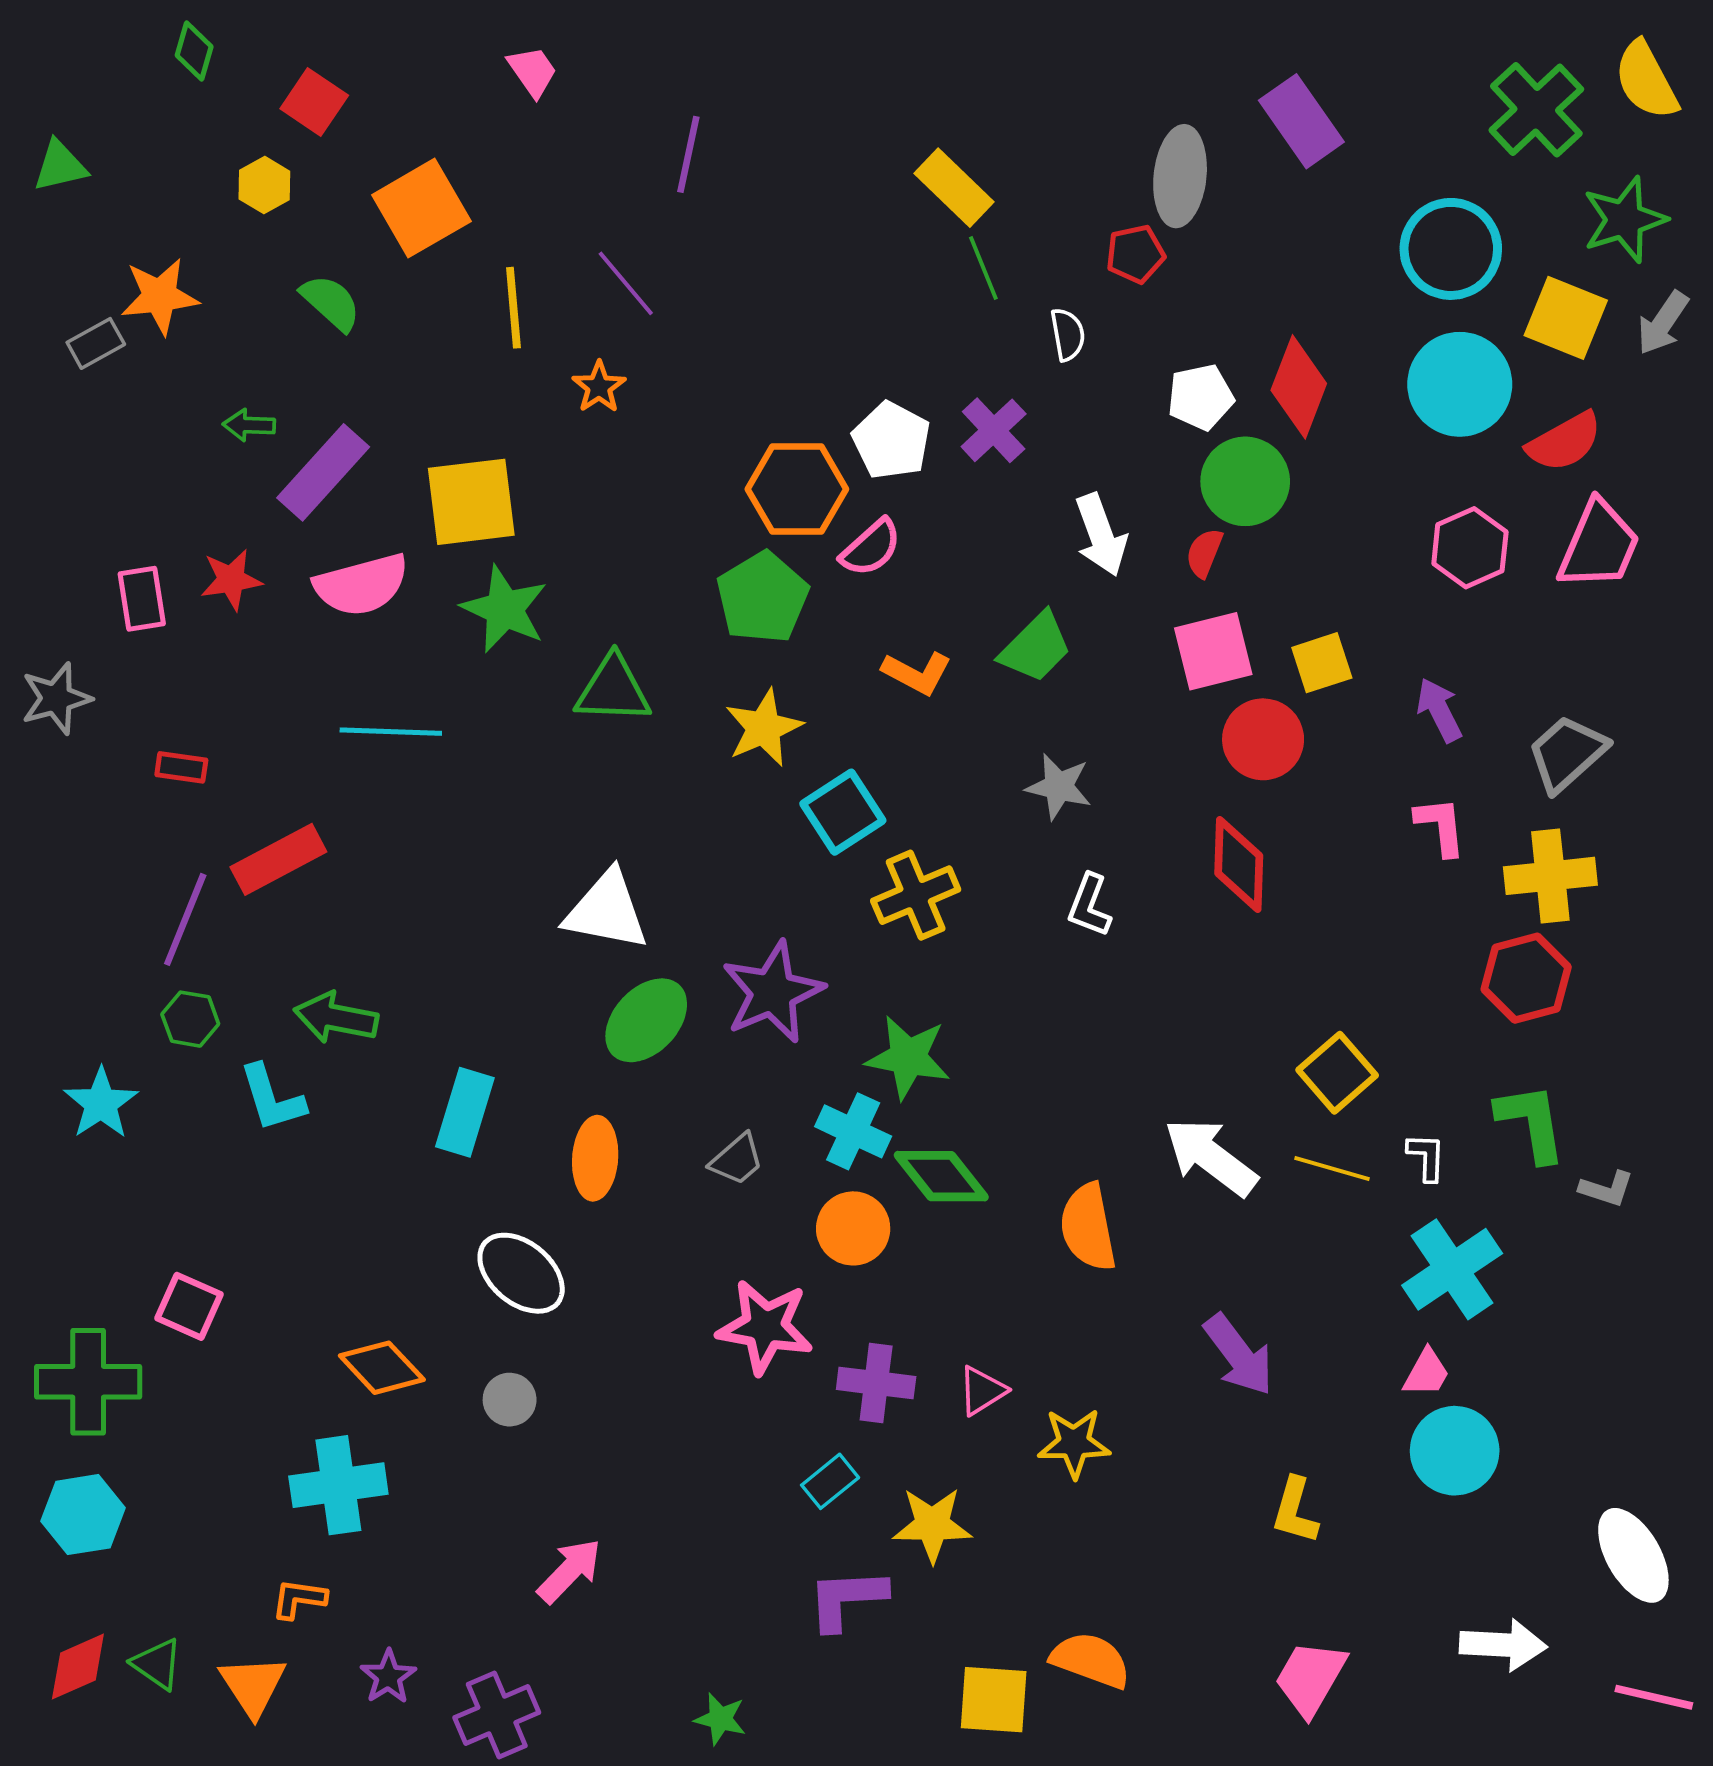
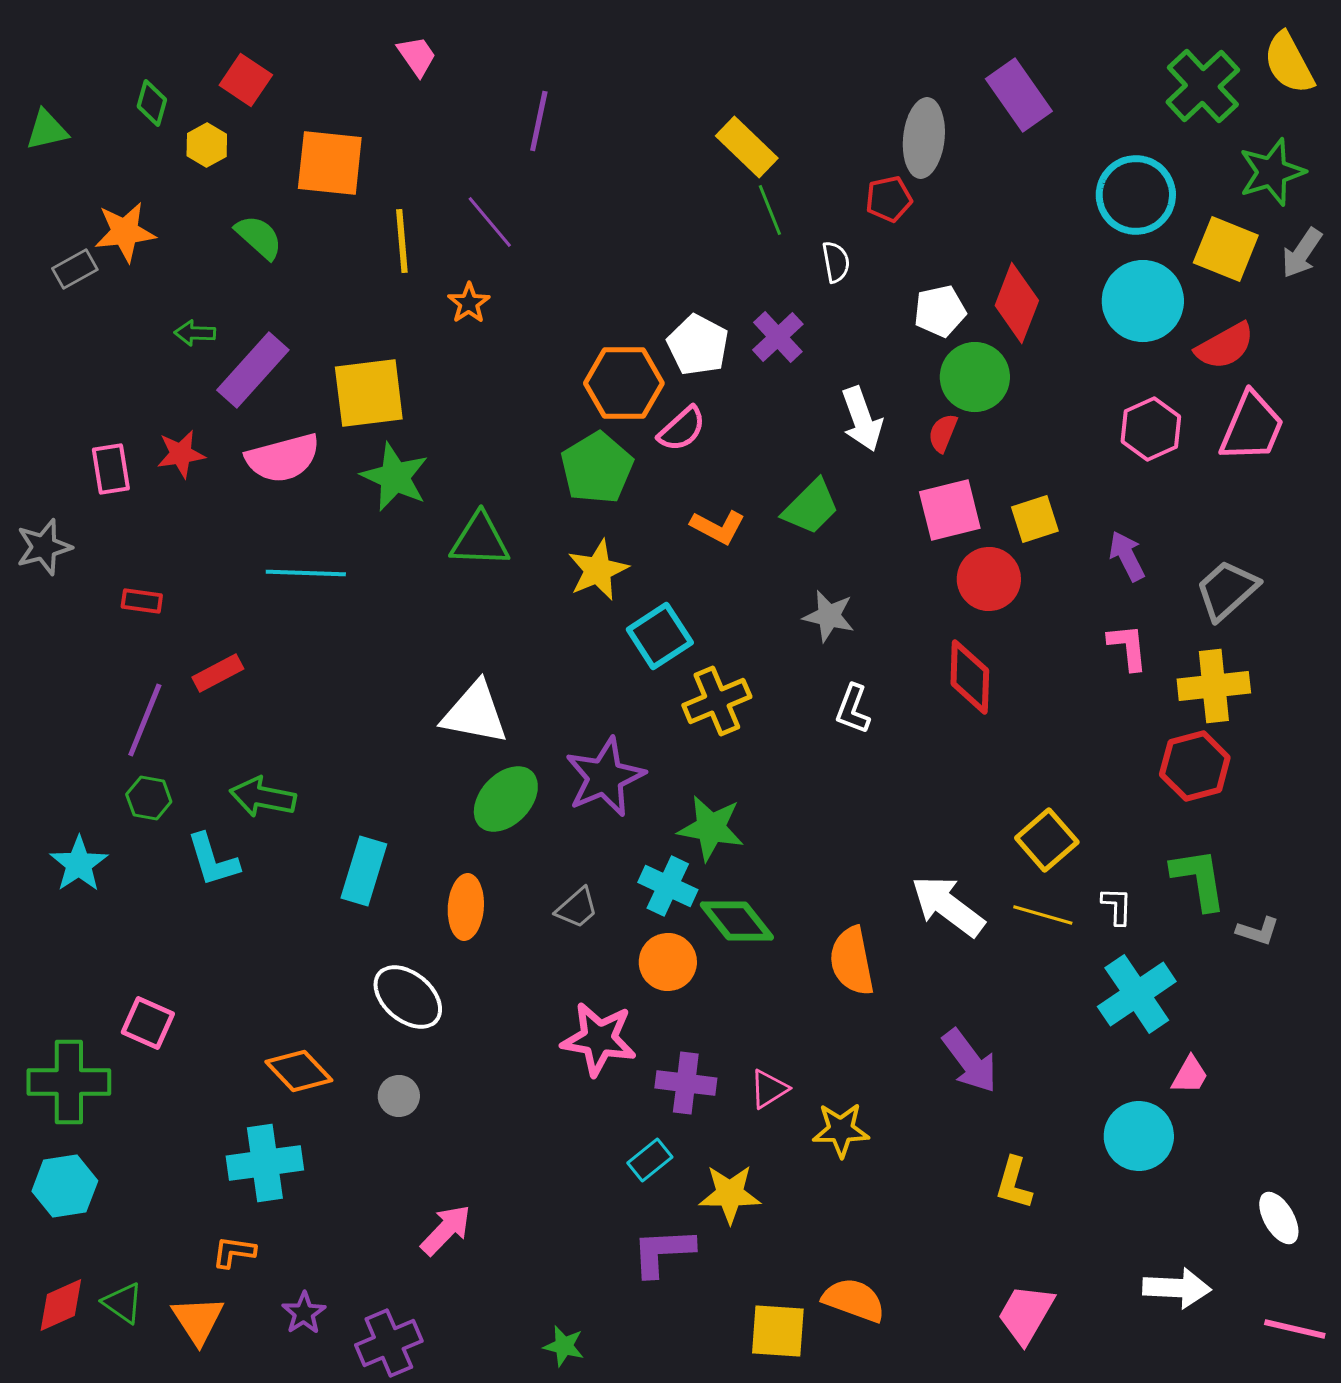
green diamond: (194, 51) -> (152, 103), moved
orange square: (421, 208) -> (330, 163), turned 36
red rectangle: (278, 859) -> (218, 673), size x0.7
pink trapezoid: (1427, 1373) -> (1190, 1075), moved
white ellipse: (1633, 1555) -> (1279, 1218), size x0.7

